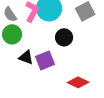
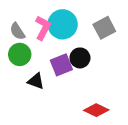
purple square: (45, 60) -> (61, 65), moved

